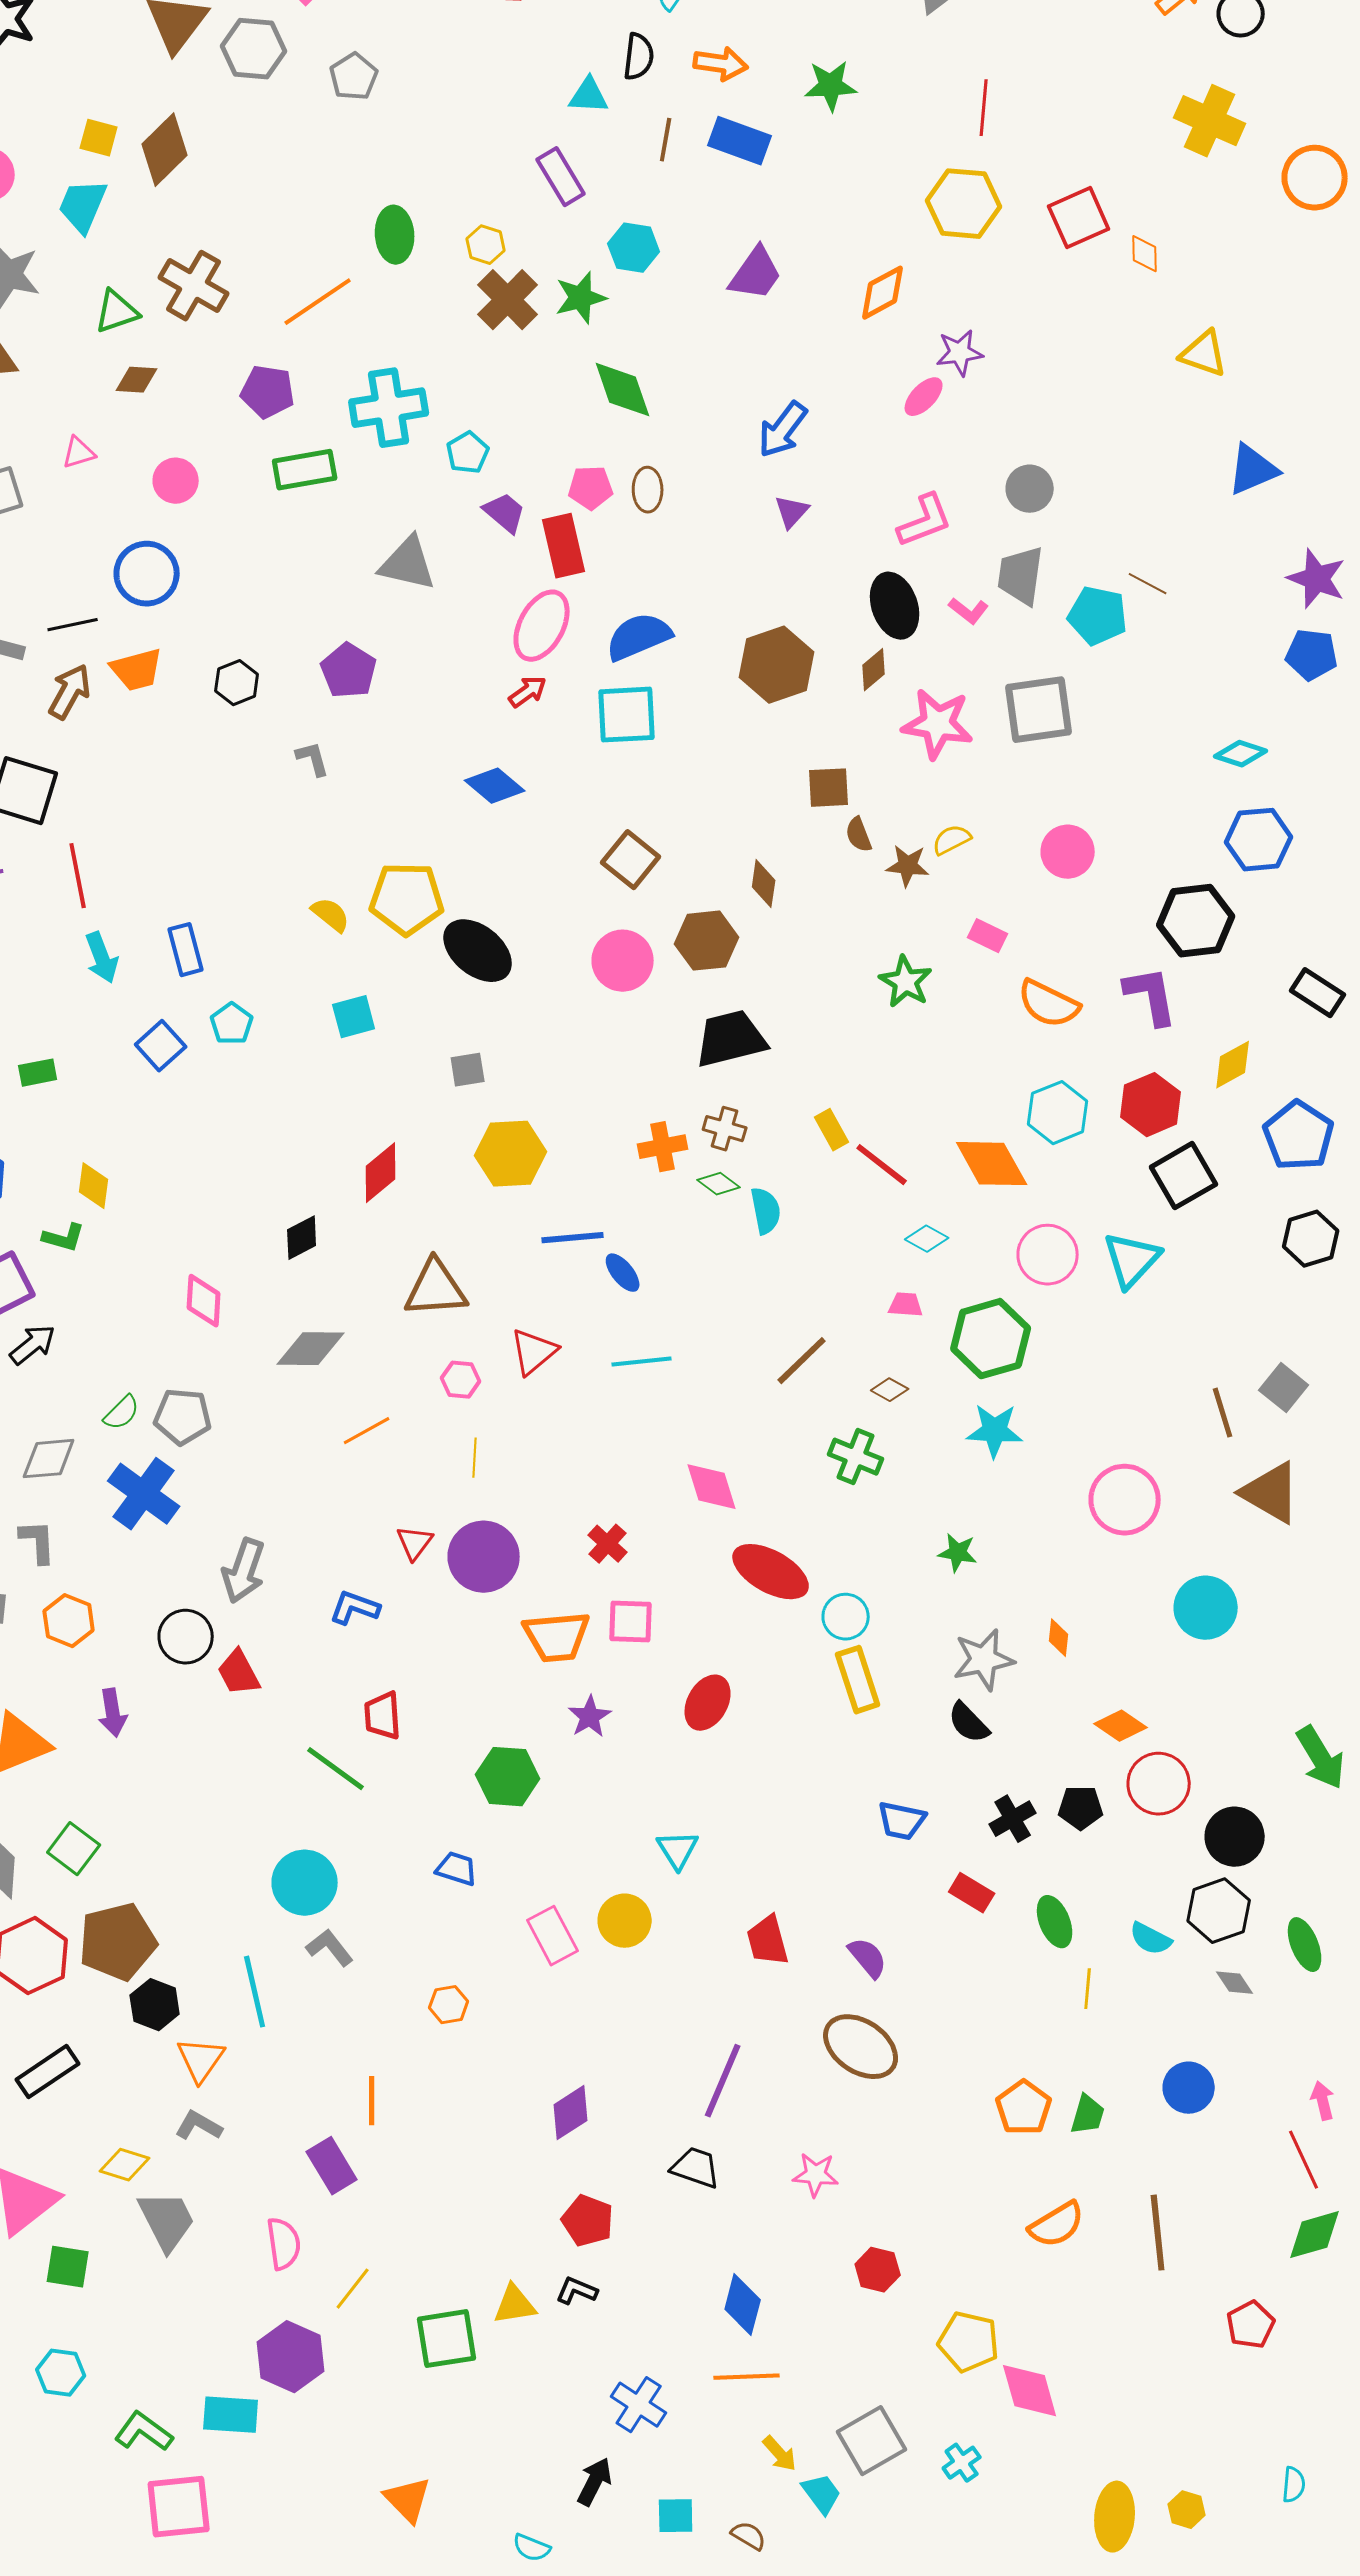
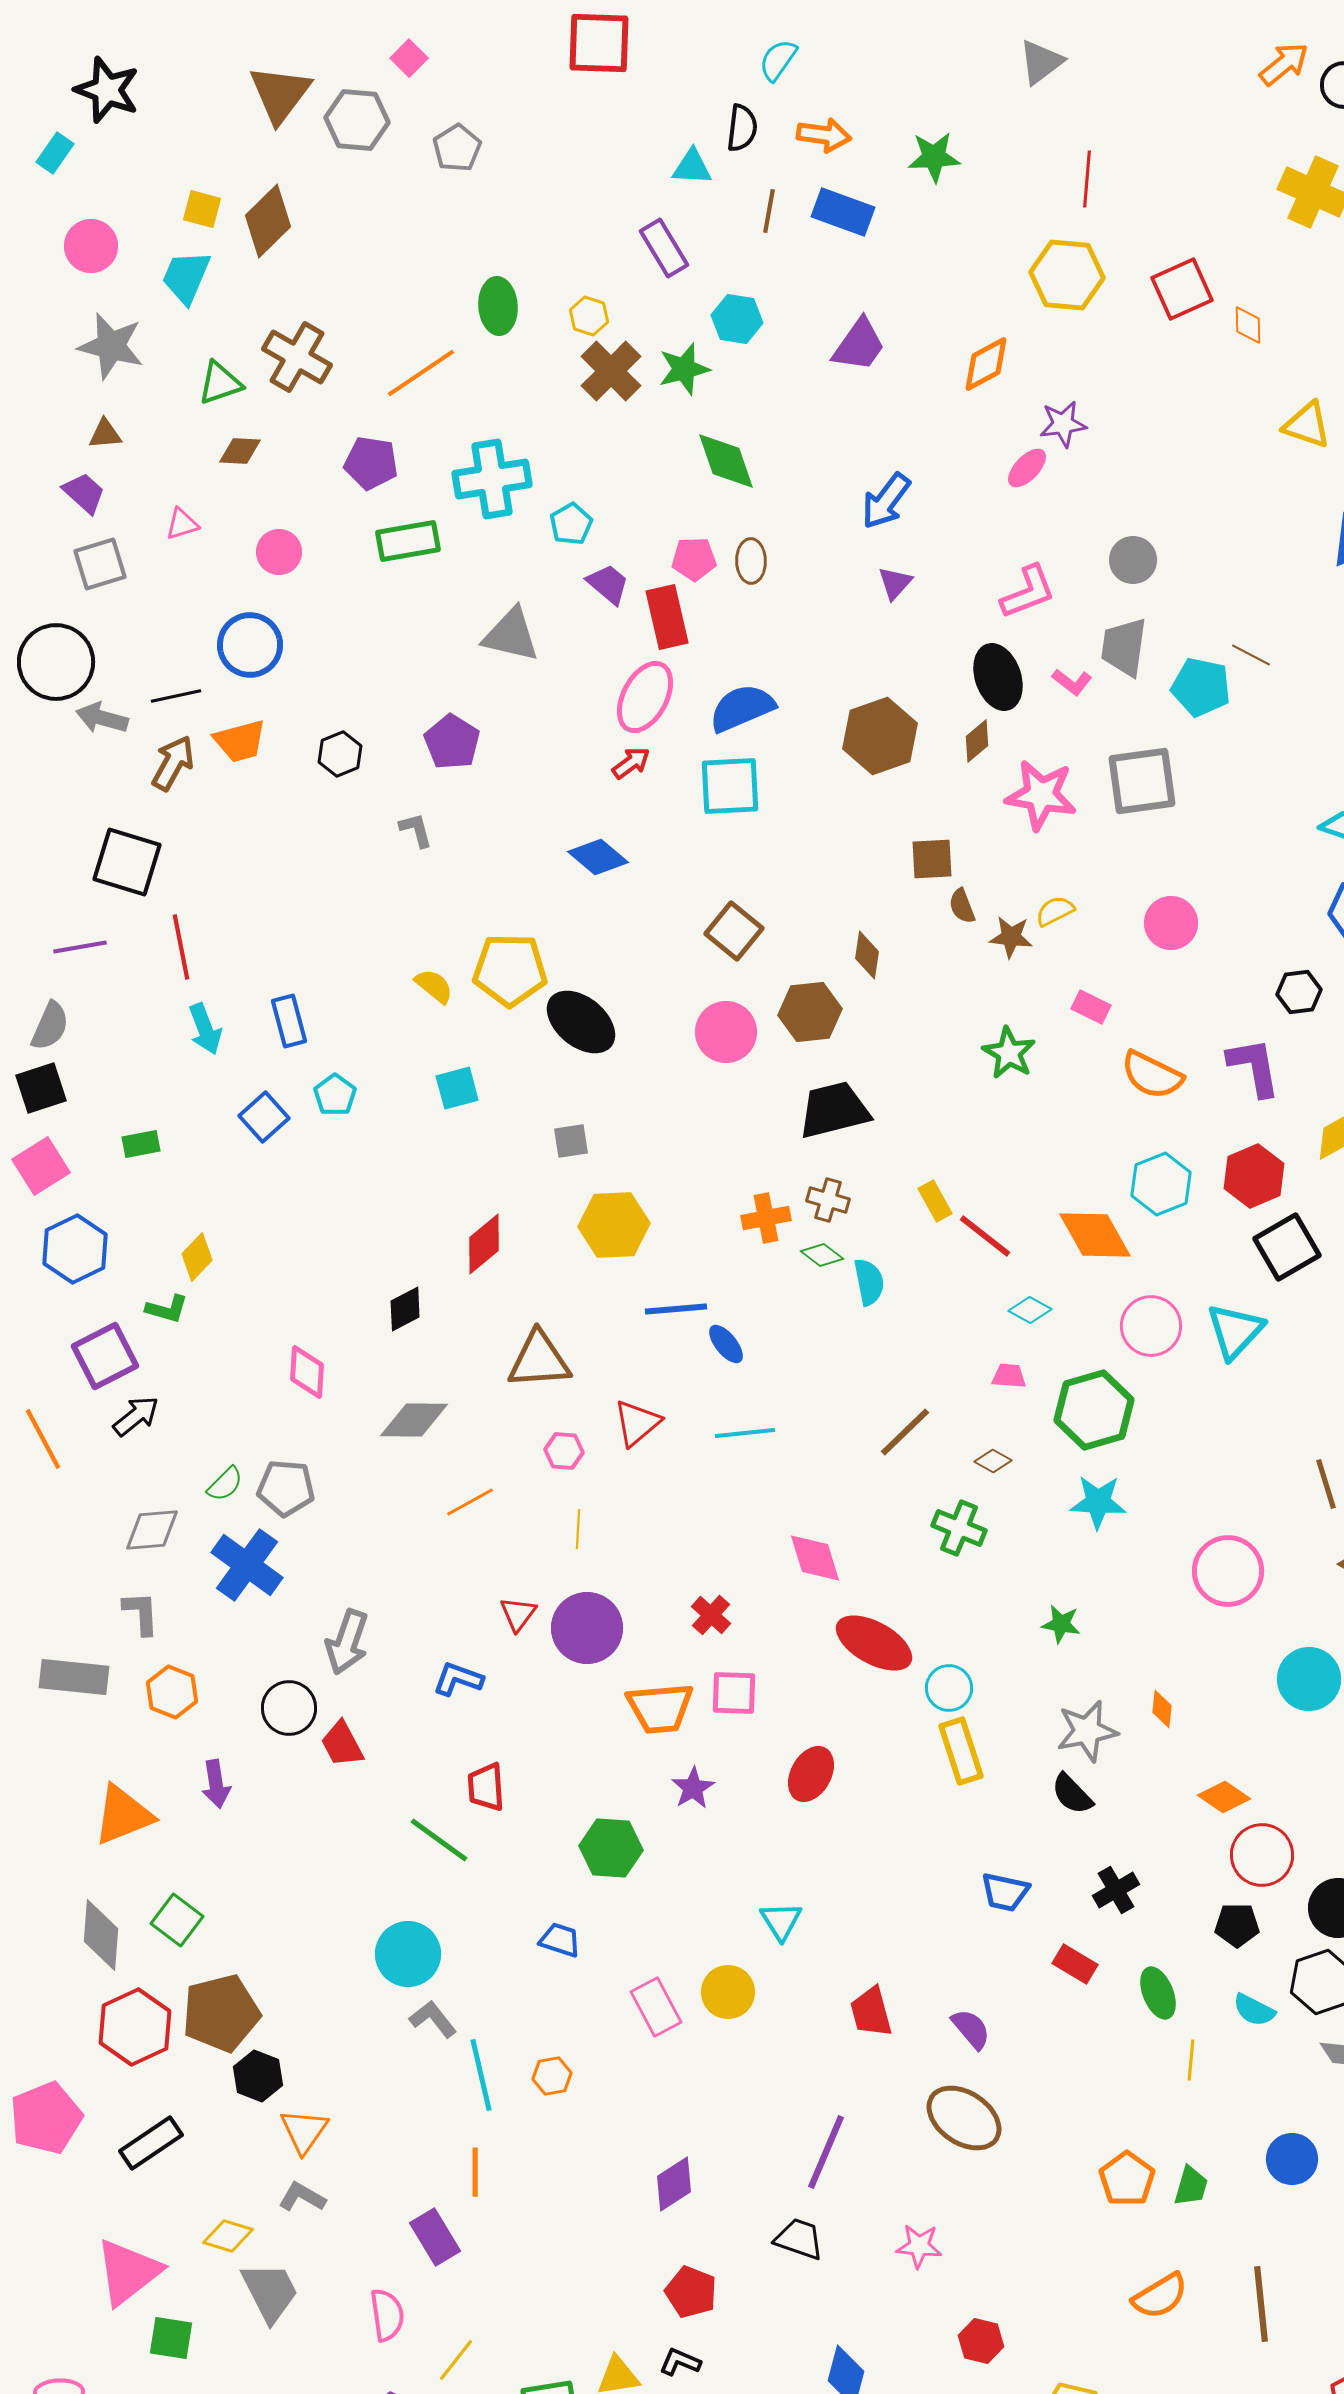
black hexagon: (1196, 921) -> (1299, 992), size x0.6
yellow diamond: (94, 1186) -> (197, 1257), turned 36
black pentagon: (1081, 1808) -> (1237, 1925), moved
cyan line: (255, 1992) -> (481, 2075), moved

